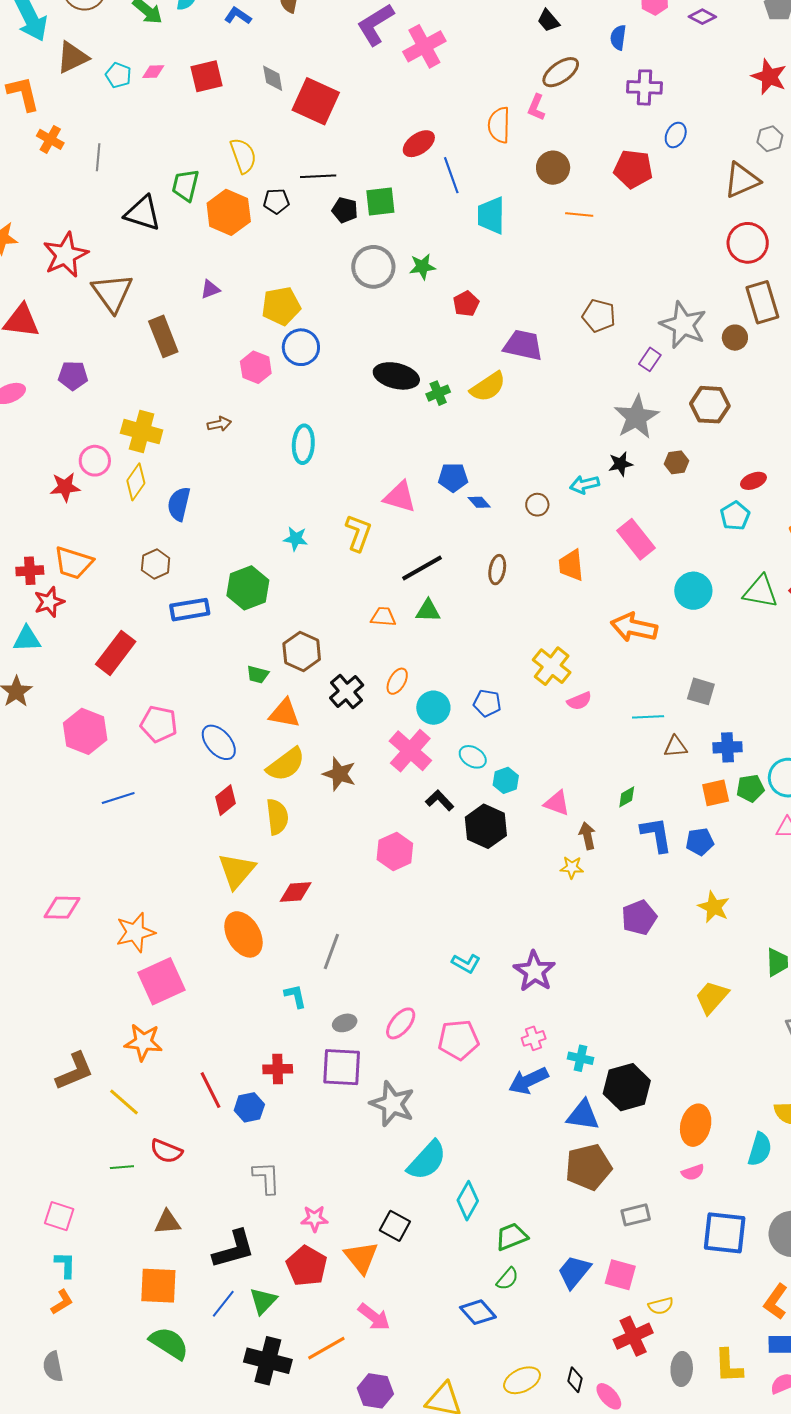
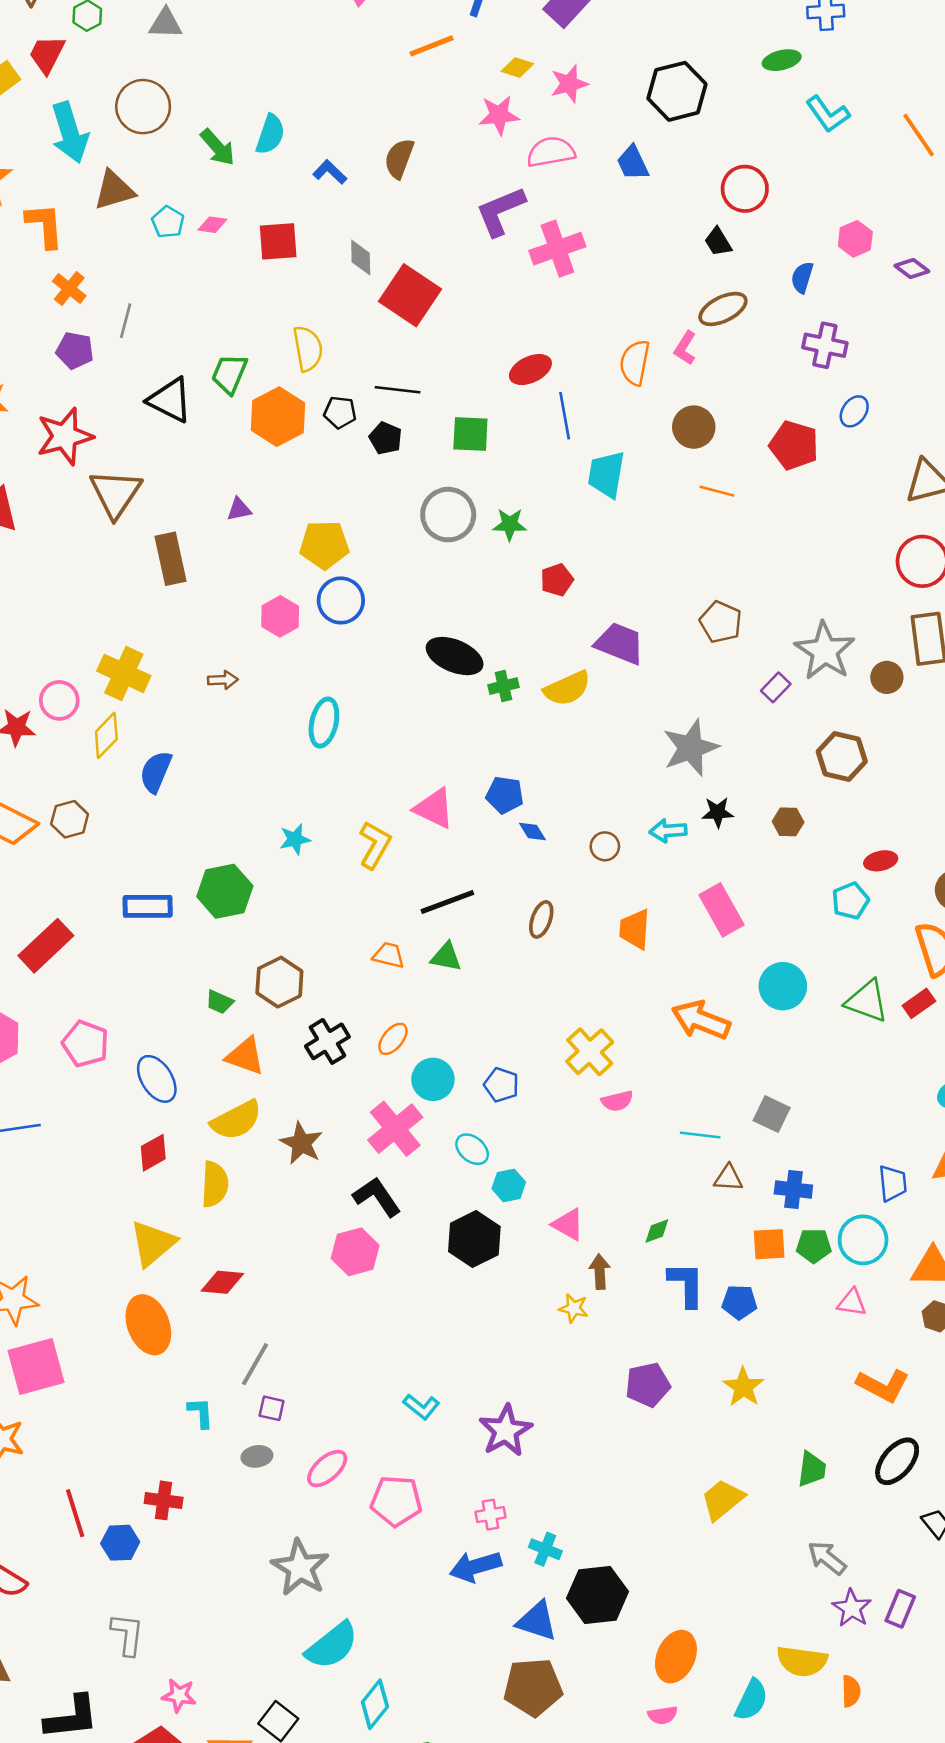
black pentagon: (345, 210) -> (386, 438), moved
purple pentagon: (73, 376) -> (75, 351), moved
gray star: (636, 417) -> (691, 748), moved
cyan star: (296, 539) -> (295, 839), turned -30
brown hexagon: (156, 564) -> (70, 819), moved
black L-shape: (440, 800) -> (377, 1197), moved, size x1.4
purple square: (342, 1067) -> (272, 1408), moved, size x0.5

